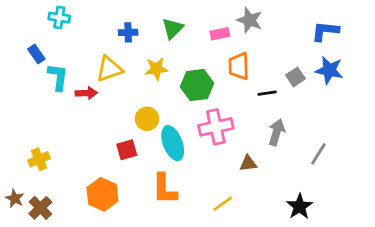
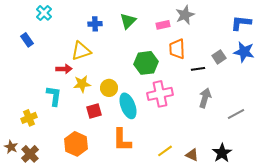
cyan cross: (59, 18) -> (44, 13), turned 35
gray star: (250, 20) -> (185, 15), turned 30
yellow star: (156, 69) -> (82, 84), moved
cyan L-shape: (58, 77) -> (54, 96), moved
gray line: (318, 154) -> (236, 114), turned 30
brown triangle: (248, 163) -> (192, 155), moved, turned 32

